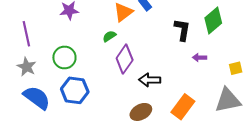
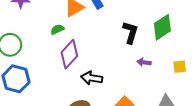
yellow square: (236, 68) -> (180, 67), moved

